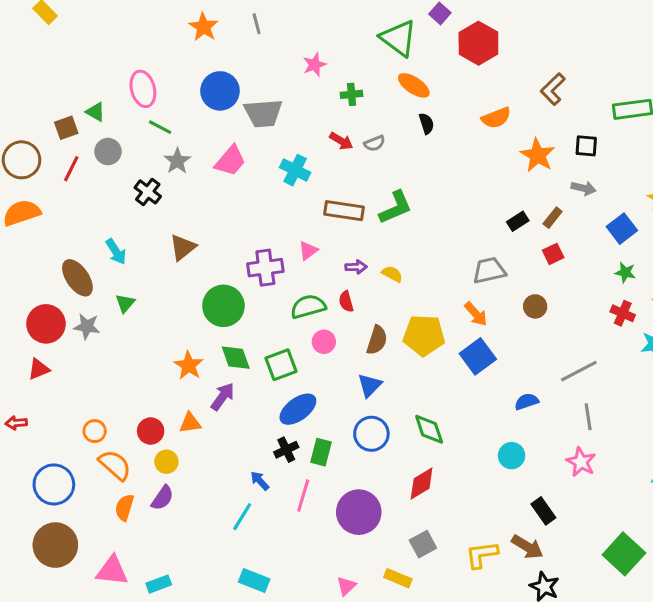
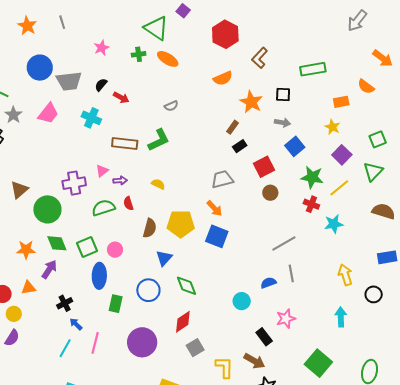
red hexagon: (478, 43) -> (225, 34), moved
green cross: (352, 94) -> (139, 54), moved
black semicircle: (426, 124) -> (101, 85), moved, turned -120
gray semicircle: (374, 143) -> (171, 106), moved
brown rectangle: (553, 218) -> (232, 127), moved
blue square: (622, 229) -> (295, 146), moved
brown triangle: (183, 247) -> (19, 190), moved
red square: (553, 254) -> (264, 167), size x1.5
purple arrow: (356, 267) -> (120, 181), moved
green star: (625, 272) -> (312, 177), size x1.6
brown circle: (535, 306) -> (270, 193), moved
pink circle: (324, 342) -> (115, 250), moved
blue square: (478, 356) -> (217, 236), turned -30
orange star: (189, 365) -> (26, 250), turned -30
blue triangle: (370, 385) -> (164, 258), moved
blue semicircle: (527, 402) -> (268, 283), moved
blue ellipse: (298, 409) -> (99, 276), turned -50
black cross: (286, 450) -> (65, 303), moved
pink star: (581, 462) -> (286, 319), moved, turned 30
pink line: (303, 496) -> (95, 343), moved
gray square: (423, 544) -> (195, 348), moved
yellow L-shape: (482, 555) -> (224, 367), turned 100

